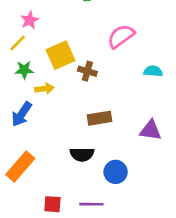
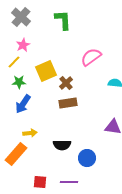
brown cross: (87, 71) -> (66, 83), turned 32
yellow arrow: (44, 89) -> (30, 133), moved
blue arrow: (22, 114) -> (23, 104), moved
brown rectangle: (99, 118) -> (68, 103), moved

